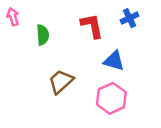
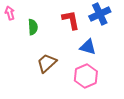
blue cross: (130, 18) -> (100, 14), size x1.5

